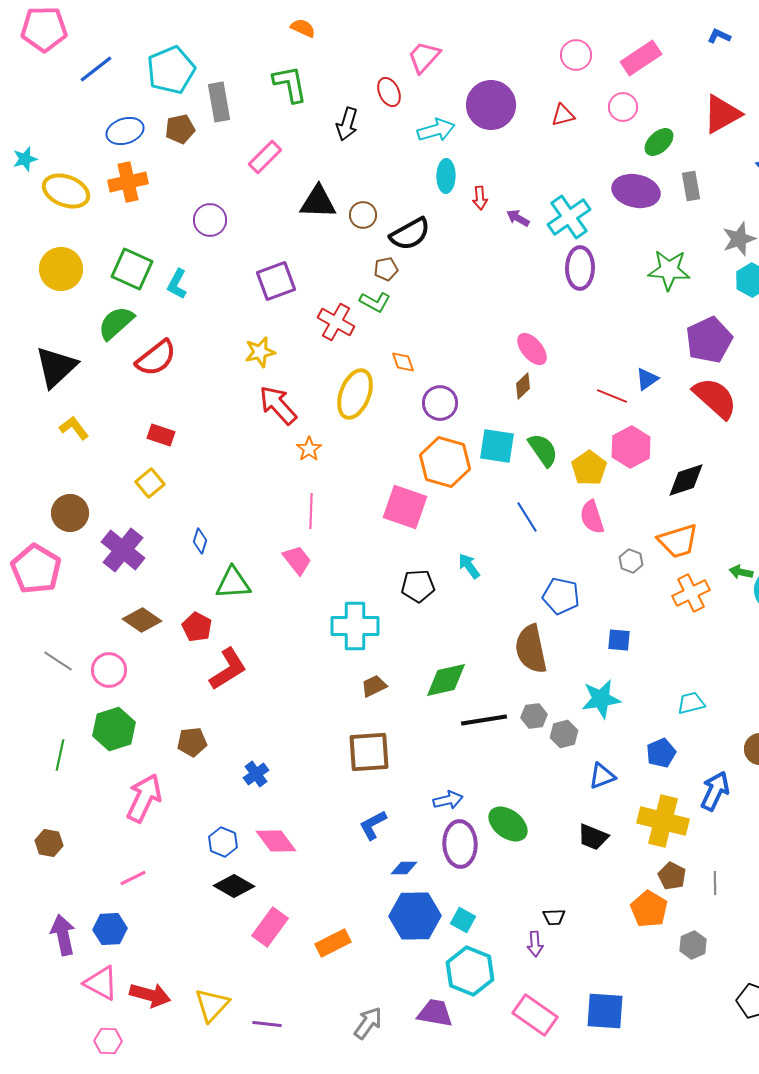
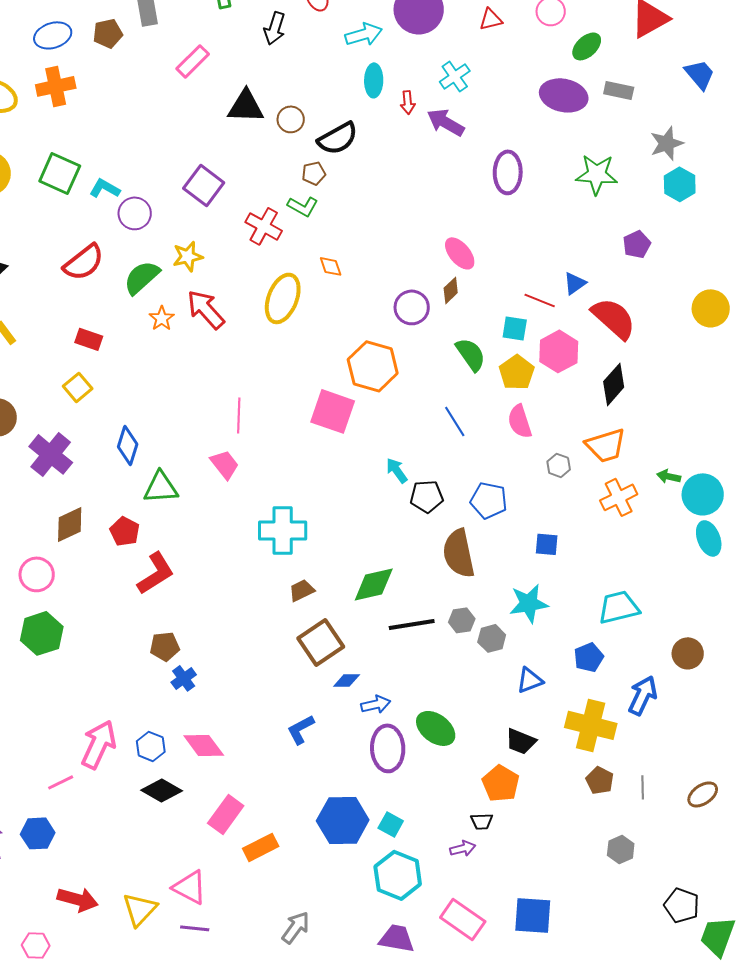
gray rectangle: (691, 186) -> (619, 90), turned -68
cyan cross: (569, 217) -> (455, 76), moved, size x0.7
purple arrow: (518, 218) -> (446, 122), size x1.6
purple circle: (210, 220) -> (135, 213), moved
purple square: (276, 281) -> (204, 185), turned -33
cyan L-shape: (177, 284) -> (105, 188), turned 92
green semicircle: (116, 323) -> (142, 277), moved
purple pentagon: (709, 340) -> (637, 244), size x0.6
red semicircle: (715, 398) -> (614, 318), moved
purple circle: (440, 403) -> (412, 307), moved
cyan square: (497, 446) -> (515, 328), moved, size x0.7
orange star: (309, 449) -> (162, 318), moved
black diamond: (686, 480) -> (614, 384), turned -30
blue diamond: (200, 541) -> (128, 445), size x1.5
black pentagon: (418, 586) -> (427, 496), moved
brown diamond: (142, 620) -> (70, 524), turned -60
cyan trapezoid: (691, 703) -> (619, 607), size x1.5
brown pentagon: (192, 742) -> (165, 646), moved
brown square: (369, 752) -> (321, 642), moved, turned -30
pink arrow: (144, 798) -> (99, 744), moved
blue diamond: (404, 868) -> (347, 680), moved
orange pentagon: (649, 909) -> (501, 783), moved
pink rectangle: (270, 927) -> (226, 814), moved
purple arrow: (535, 944) -> (463, 848), turned -100
pink triangle: (101, 983) -> (190, 887), moved
purple trapezoid: (435, 1013) -> (397, 938), moved

